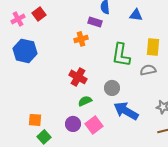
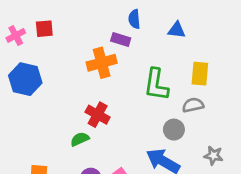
red square: (39, 14) -> (44, 29), turned 32
orange cross: (81, 39) -> (102, 63), size x1.5
gray circle: (112, 88) -> (174, 130), moved
green semicircle: (85, 101) -> (80, 139), moved

